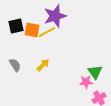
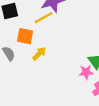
orange square: (32, 30) -> (25, 36), moved

